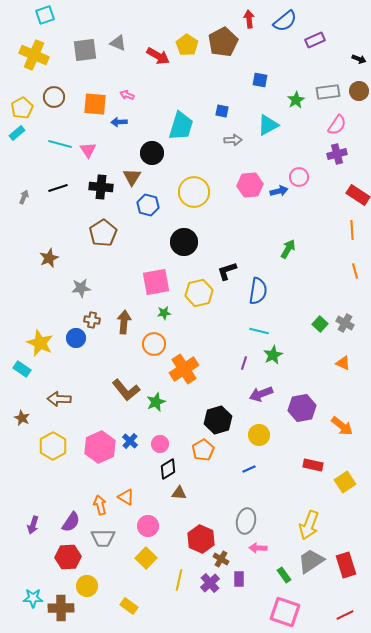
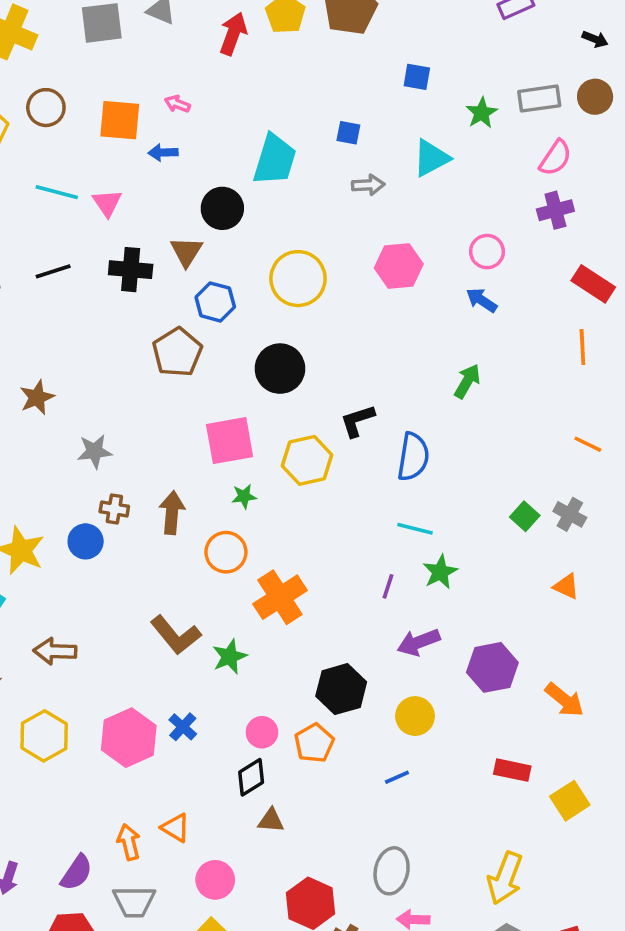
red arrow: (158, 56) -> (233, 34), turned -100
blue arrow: (279, 191) -> (482, 300), moved, turned -132
brown pentagon: (103, 233) -> (177, 352), moved
orange line: (355, 271) -> (588, 444), moved, turned -49
pink circle: (160, 444) -> (262, 732), moved

